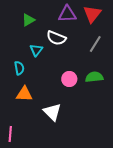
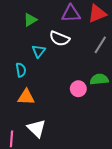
red triangle: (92, 14) -> (97, 14), turned 30
pink circle: (69, 79) -> (78, 89), moved
white triangle: (52, 112) -> (37, 128), moved

